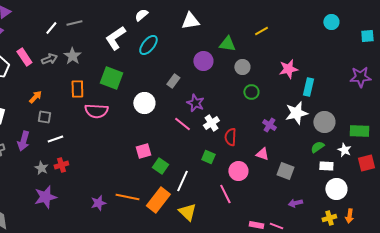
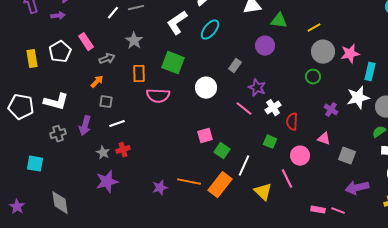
yellow line: (261, 31) -> (314, 28), moved
green triangle: (227, 44) -> (279, 21), moved
gray arrow: (49, 59) -> (107, 59), moved
gray circle: (242, 67) -> (323, 52), moved, size x1.5
purple arrow: (295, 203) -> (357, 188), size x1.6
yellow triangle: (187, 212) -> (263, 192), moved

